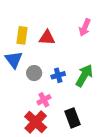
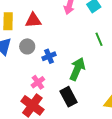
gray circle: (34, 73) -> (27, 46), moved
green arrow: (84, 76) -> (77, 69), moved

